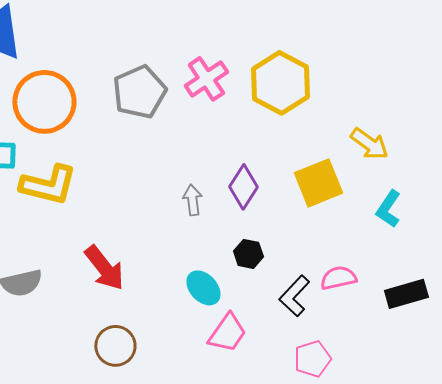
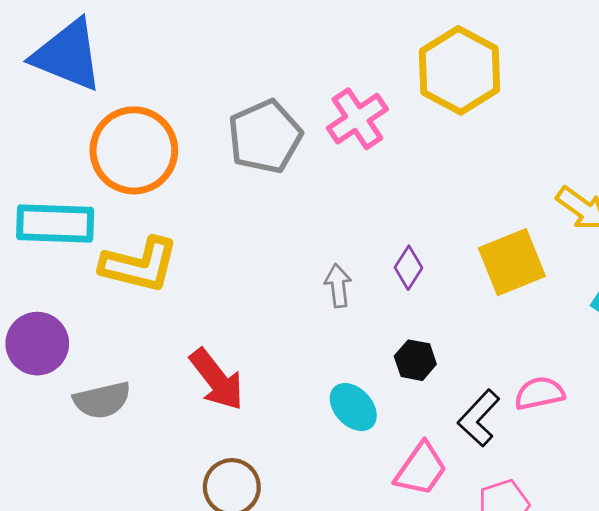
yellow hexagon: (280, 83) -> (459, 70), moved
purple diamond: (243, 187) -> (408, 268), size x0.7
pink trapezoid: (227, 333) -> (421, 469), moved

